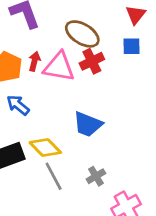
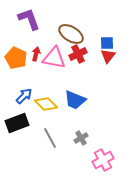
red triangle: (136, 15) -> (108, 56), moved
blue arrow: (18, 105) -> (24, 96), moved, turned 96
yellow diamond: (45, 147) -> (46, 104), moved

